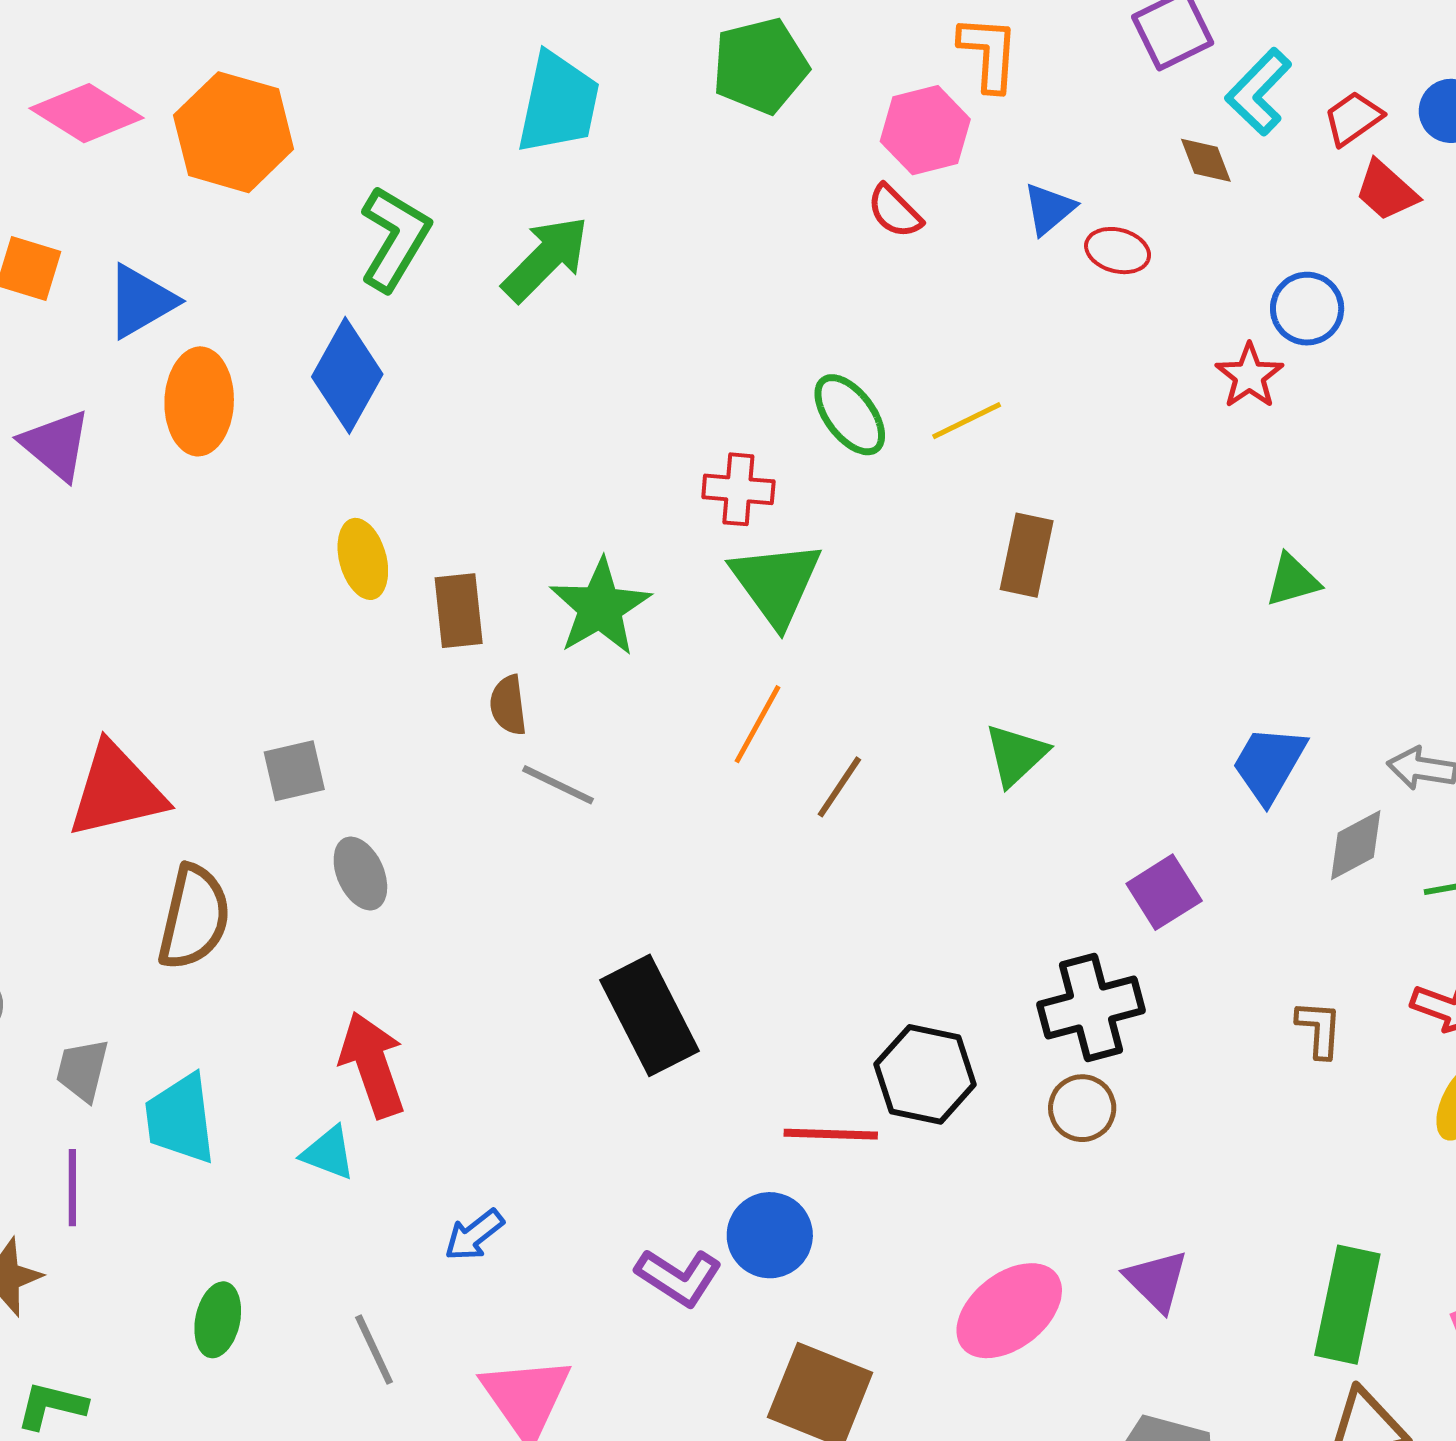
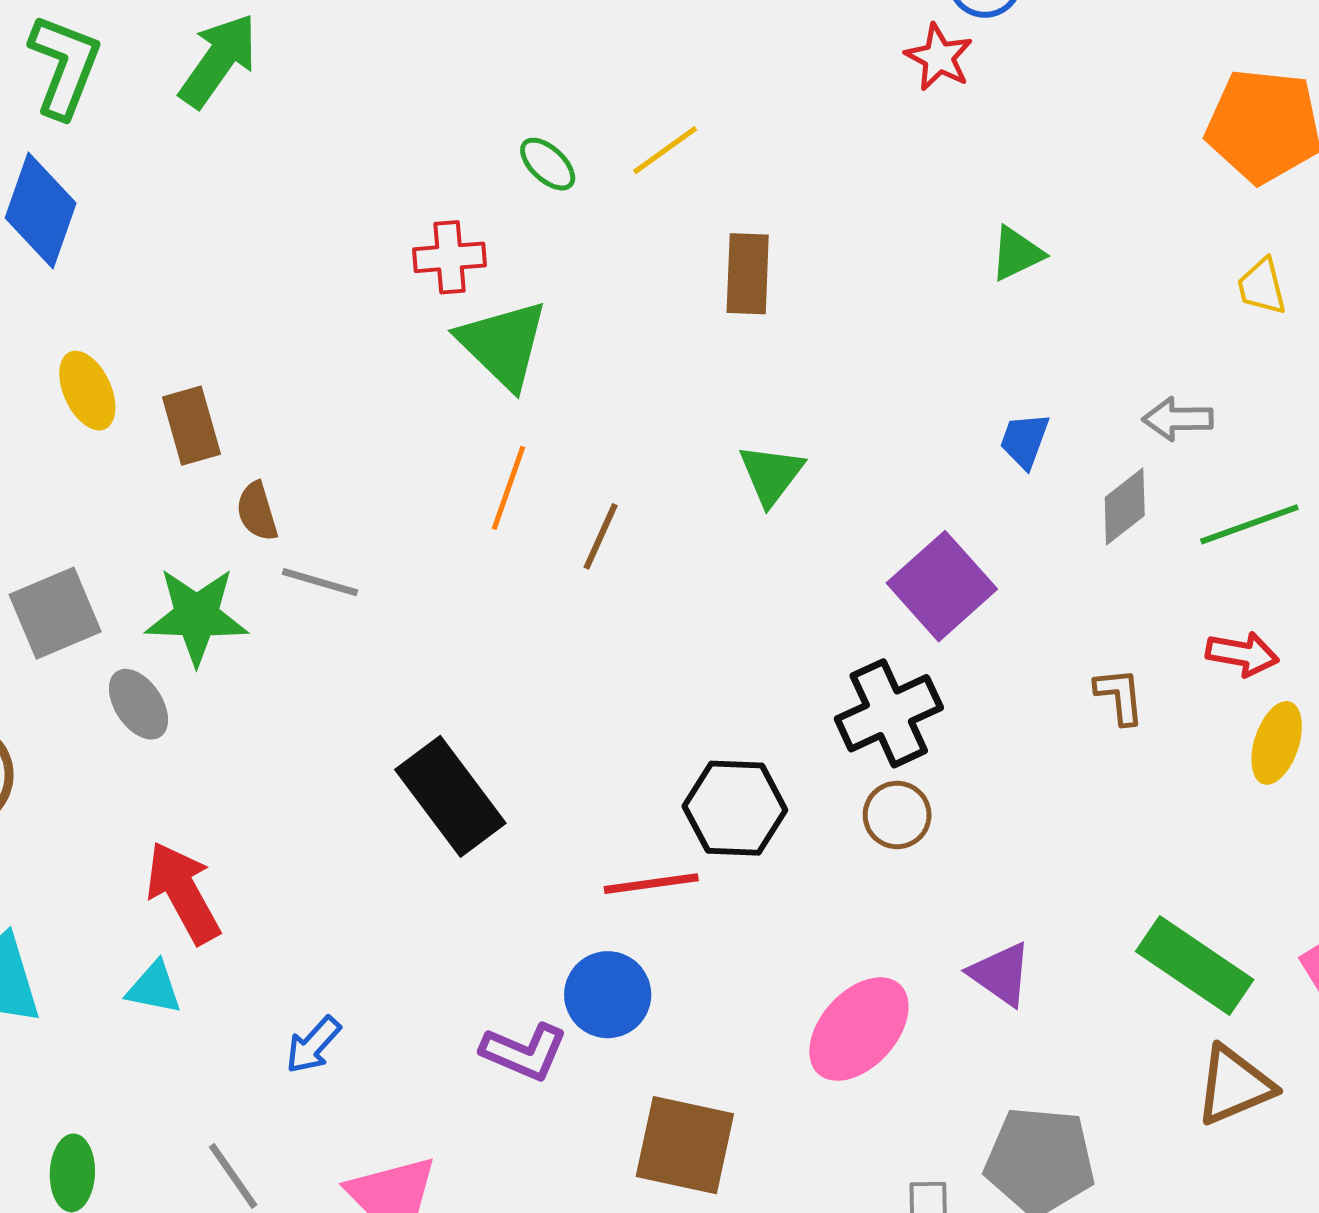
green ellipse: (850, 415) -> (548, 164), size x0.7
green star: (600, 607) -> (197, 616), moved, turned -30
blue trapezoid: (1269, 764) -> (1025, 441), size x0.7
gray square: (294, 771) -> (55, 613), size x1.4
purple square: (1164, 892) -> (942, 586), size x1.4
green rectangle: (1347, 1305) -> (1195, 965), turned -58

